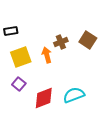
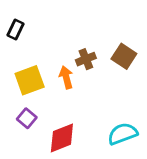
black rectangle: (11, 31) -> (15, 30), moved, turned -56
cyan semicircle: (74, 95) -> (123, 134), moved

